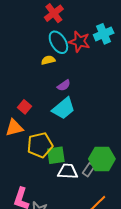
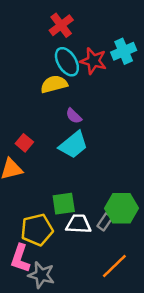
yellow semicircle: (48, 60) -> (54, 84), size x1.5
purple semicircle: (64, 85) -> (74, 116), turned 80
yellow pentagon: (40, 145) -> (37, 230), moved

